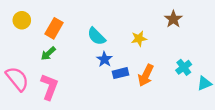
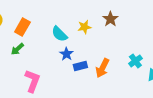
brown star: (173, 19) -> (110, 19), moved
yellow star: (139, 39) -> (84, 27), moved
pink L-shape: (49, 87) -> (32, 81), moved

